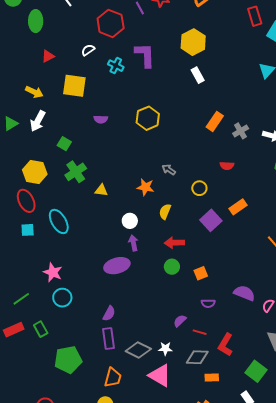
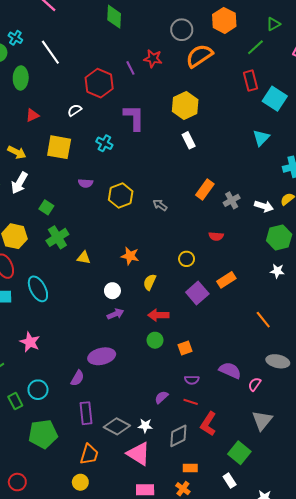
cyan cross: (116, 66) -> (104, 143), moved
yellow hexagon: (148, 118) -> (121, 196), moved
gray arrow: (169, 170) -> (160, 205), moved
purple arrow: (133, 243) -> (115, 314), turned 77
purple ellipse: (117, 266) -> (102, 356), moved
cyan circle: (62, 298) -> (38, 390), moved
purple semicircle: (109, 313) -> (77, 378), moved
red line: (200, 332) -> (191, 402), moved
gray diamond: (197, 357) -> (178, 436), turned -30
orange rectangle: (212, 377) -> (190, 468), moved

